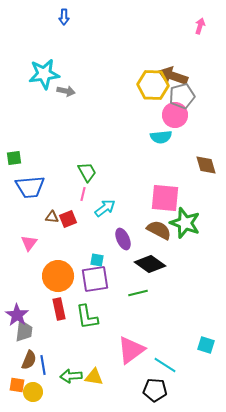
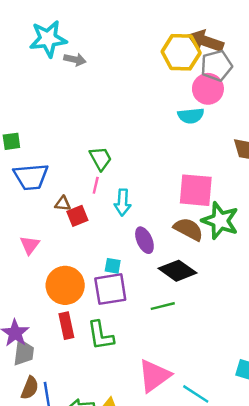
cyan arrow: (105, 208) -> (123, 202), turned 130
brown triangle: (52, 217) -> (63, 204), moved

